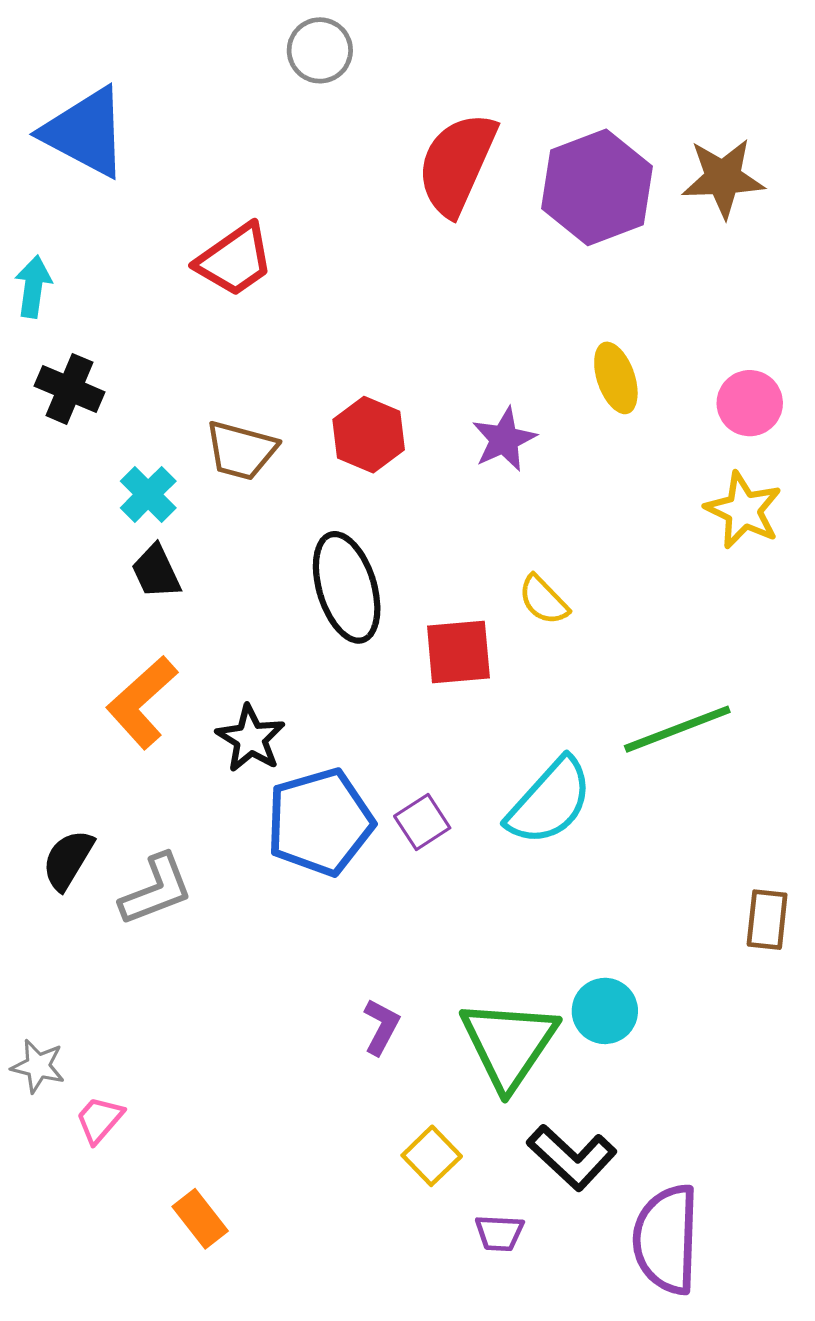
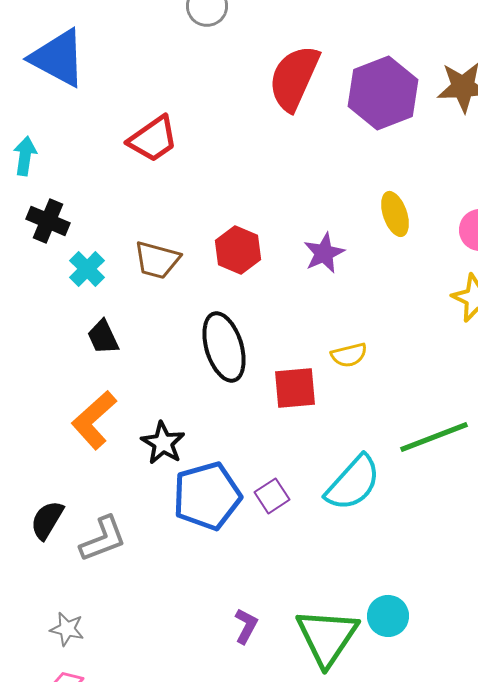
cyan cross: (148, 494) -> (87, 269), moved
yellow semicircle: (543, 600) -> (349, 355), turned -60
gray star: (38, 1066) -> (67, 629), moved

